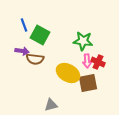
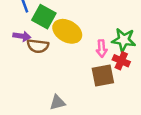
green star: (83, 41) -> (124, 40), moved
red cross: (98, 62) -> (121, 61), moved
yellow ellipse: (68, 73) -> (67, 31), moved

